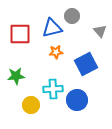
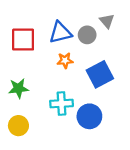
gray circle: (72, 16) -> (87, 35), moved
gray triangle: (100, 31) -> (107, 21), moved
yellow circle: (31, 105) -> (18, 126), moved

